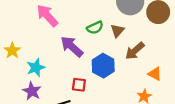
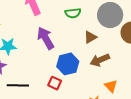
green semicircle: (95, 28) -> (73, 13), moved
red square: (79, 85) -> (55, 83), moved

